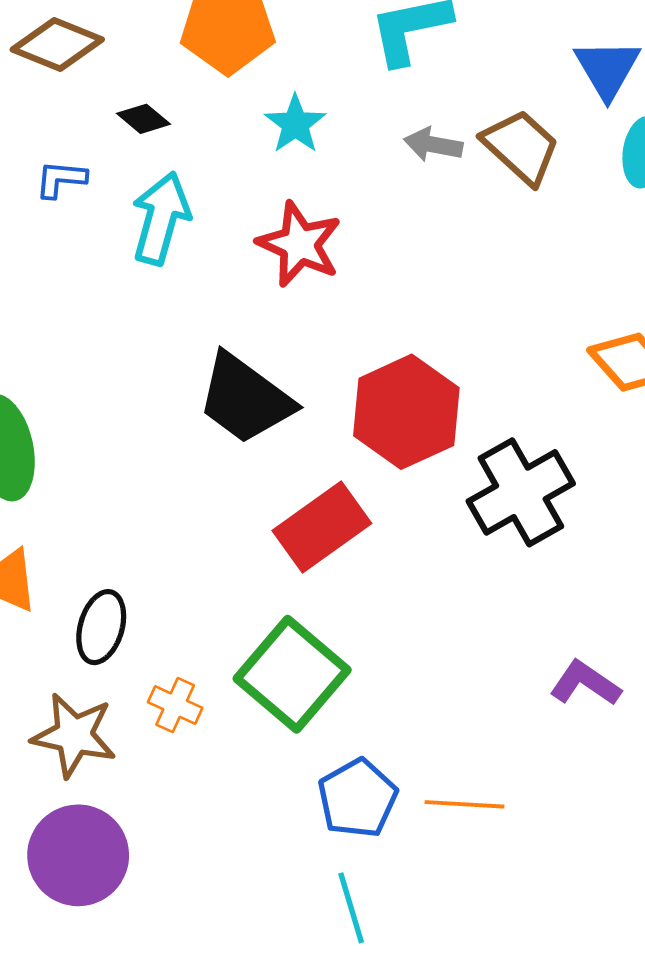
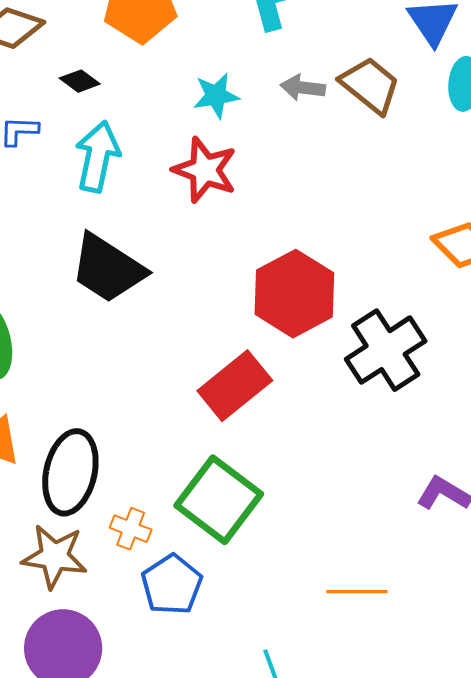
cyan star: (295, 124) -> (216, 96), moved, turned 30
black trapezoid: (245, 399) -> (108, 268), moved
black ellipse: (101, 627) -> (70, 472), size x1.5
blue pentagon: (358, 798) -> (172, 585), moved

